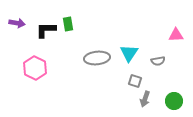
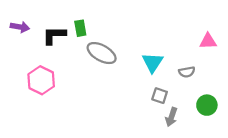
gray ellipse: (97, 58) -> (102, 53), moved, turned 35
green circle: (174, 101) -> (207, 105), moved

